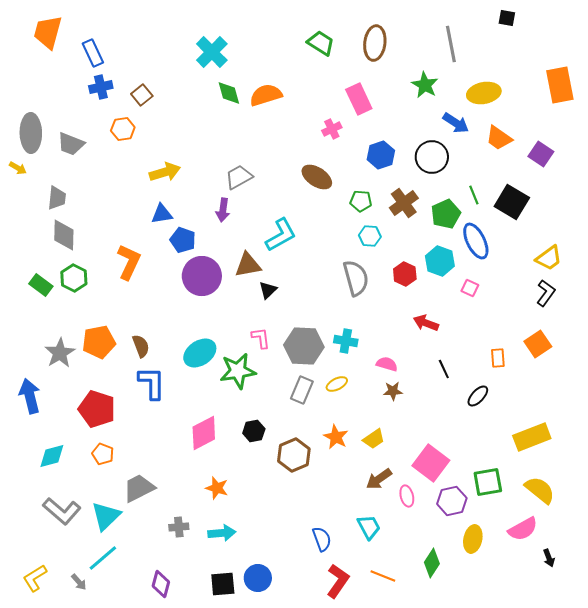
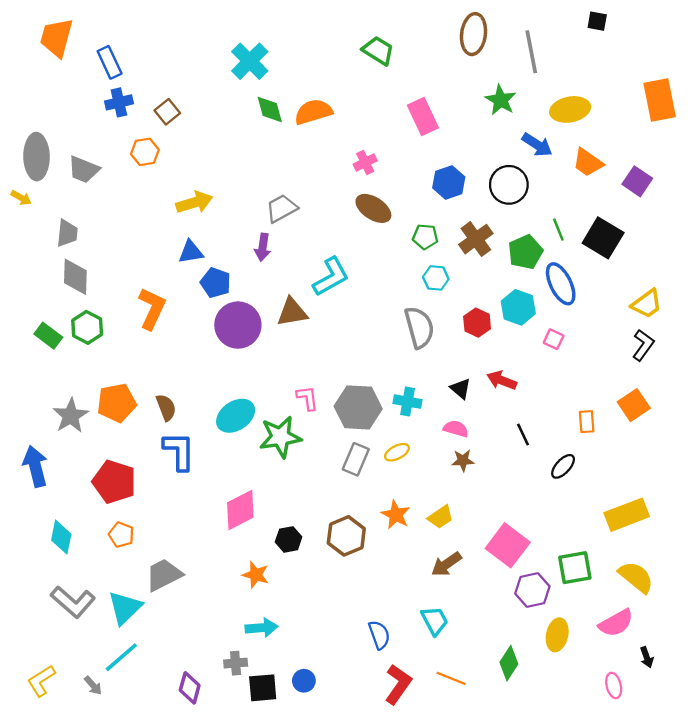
brown ellipse: (375, 43) -> (474, 34), moved
pink cross: (332, 129) -> (365, 162), moved
black triangle: (268, 290) -> (461, 389), moved, turned -36
black hexagon: (254, 431) -> (289, 539), moved
cyan diamond: (52, 456) -> (61, 537), turned -64
pink ellipse: (407, 496) -> (614, 685), moved
gray cross: (179, 527) -> (236, 663), moved
blue circle: (258, 578) -> (304, 681), size x0.7

